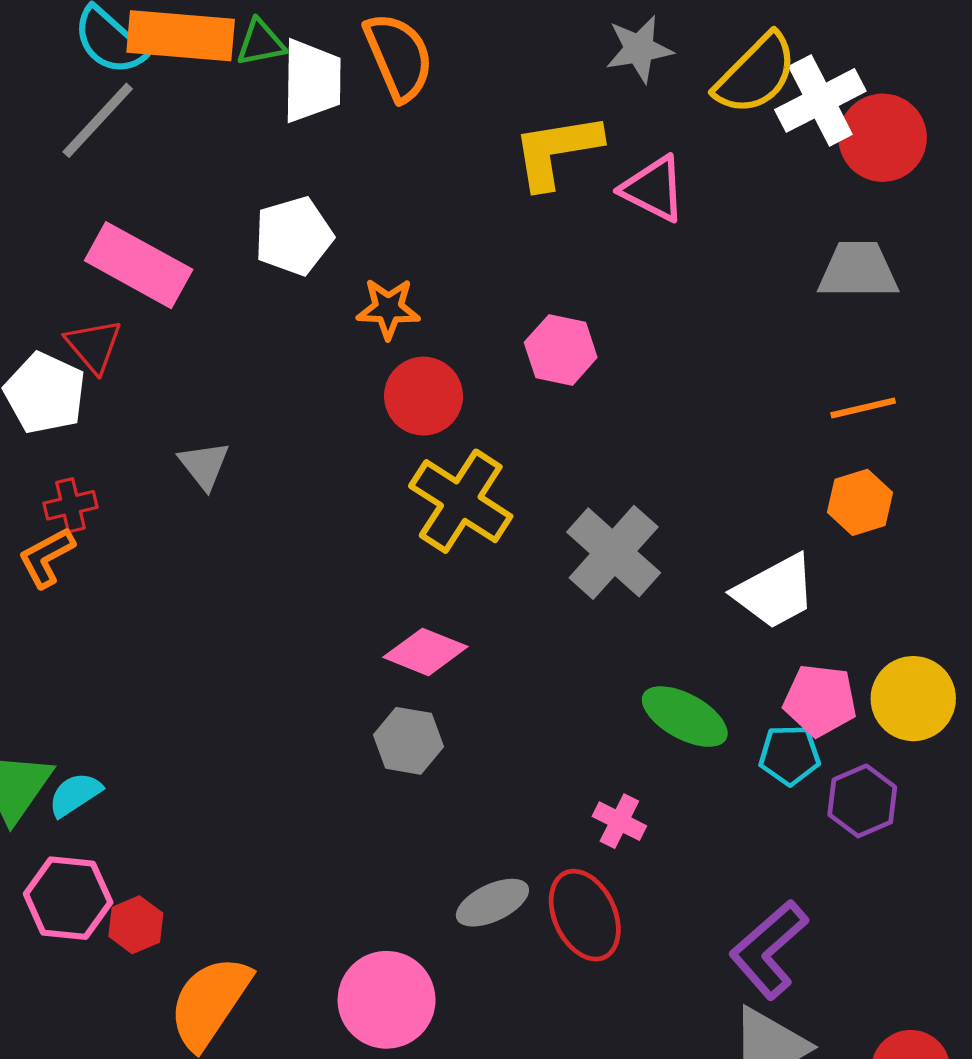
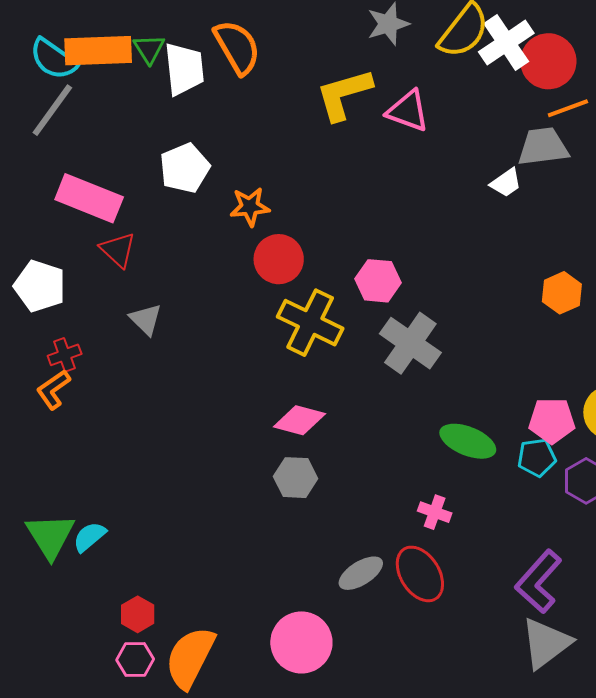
green triangle: (261, 43) -> (149, 49), turned -44
red triangle: (94, 346) -> (118, 250), moved
pink hexagon: (561, 350) -> (378, 281), moved
orange line: (863, 408) -> (568, 108), moved
white trapezoid: (775, 592) -> (506, 183), moved, size x0.6
pink hexagon: (68, 898) -> (135, 659), moved, size x0.7

